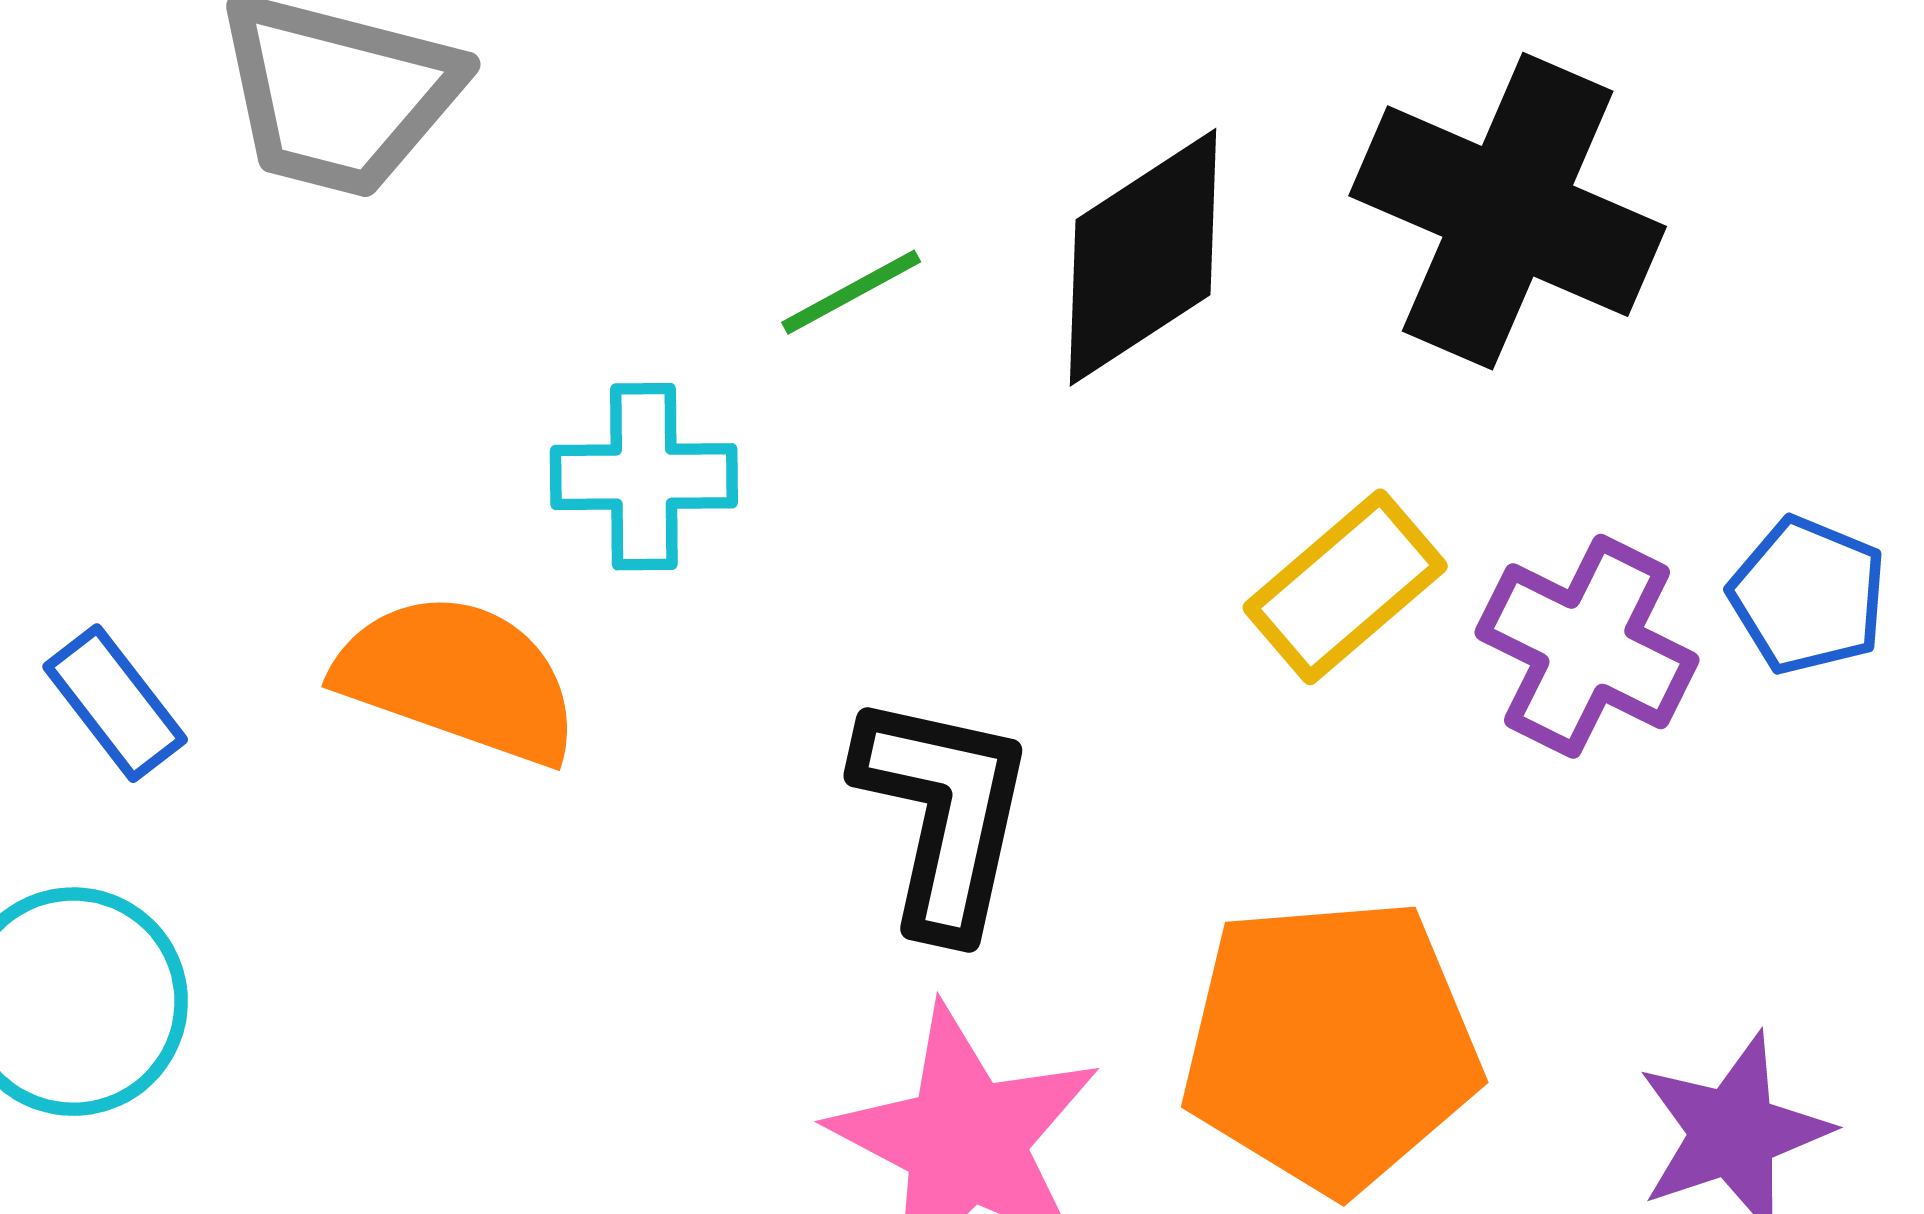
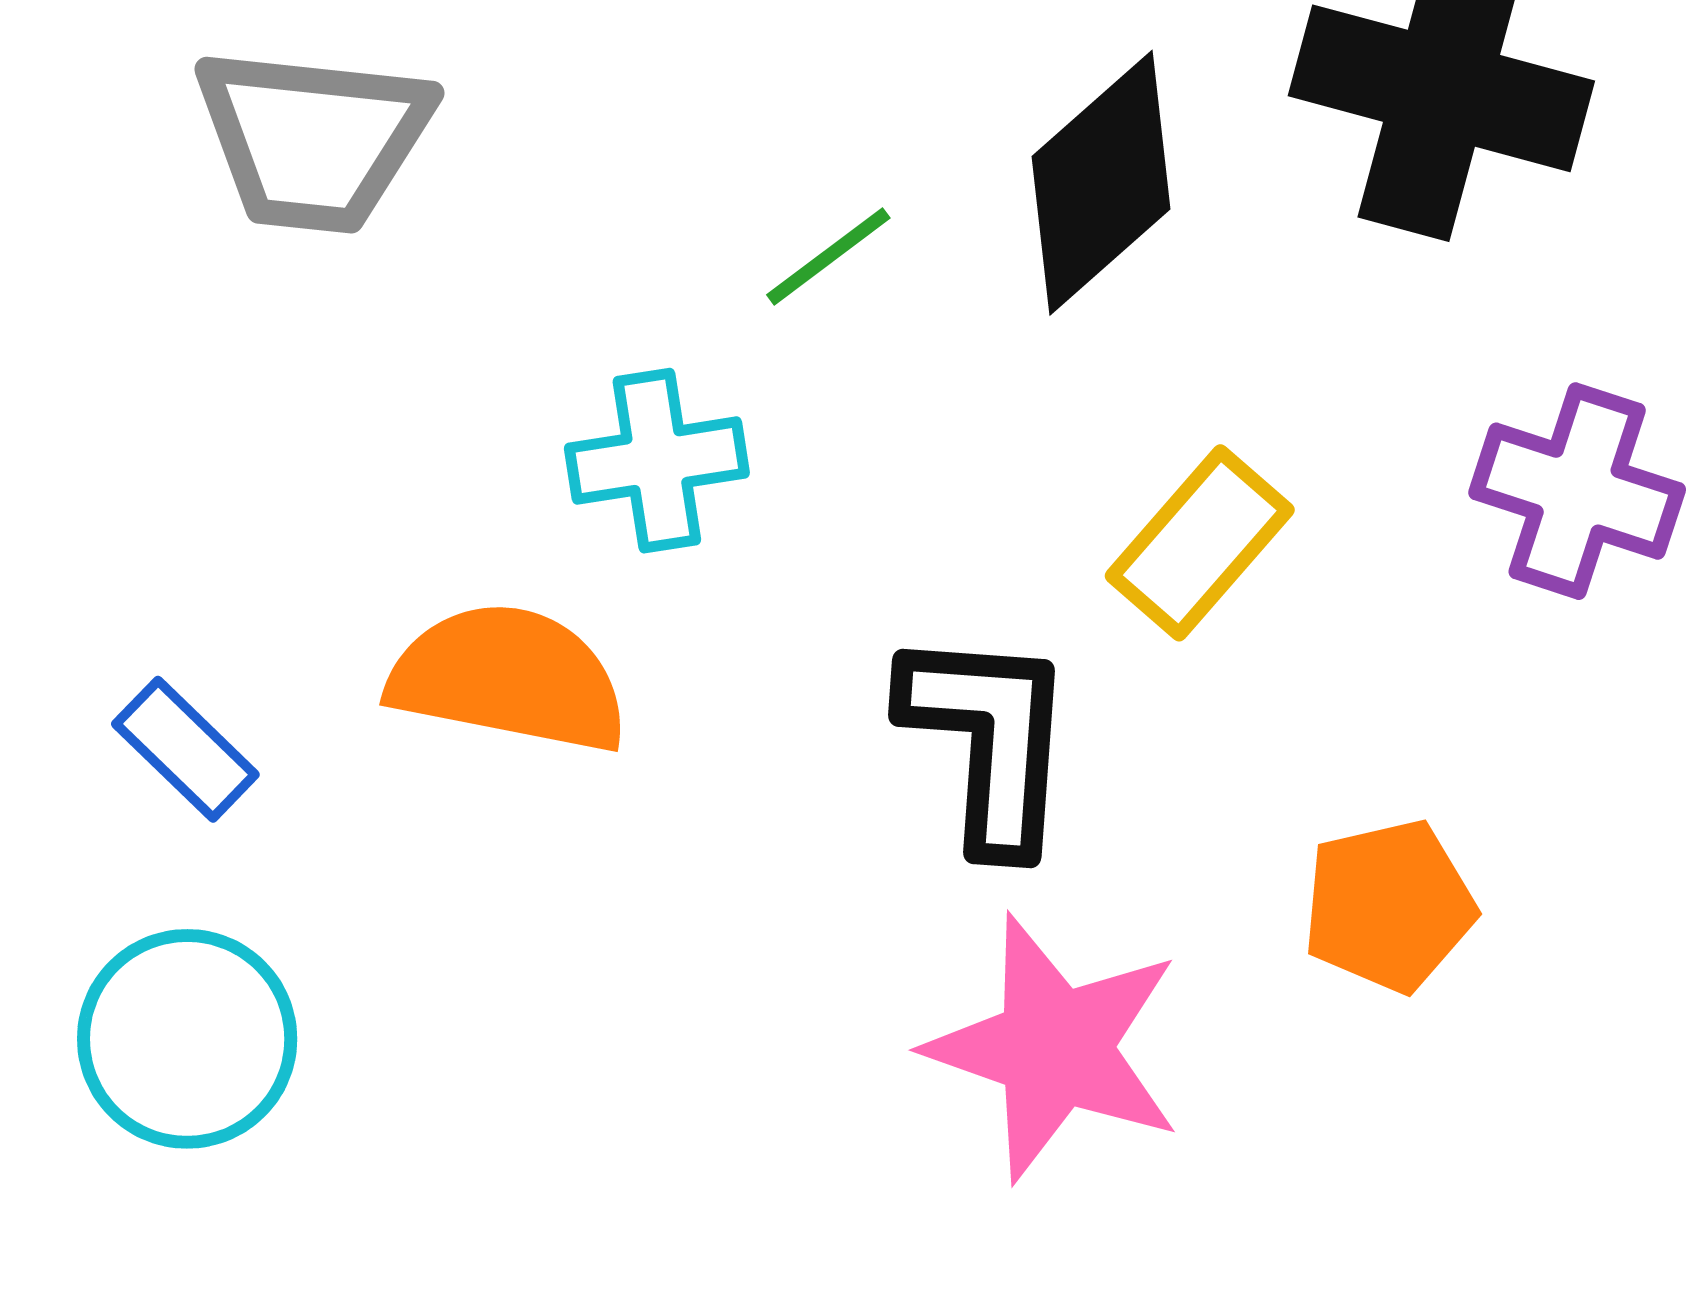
yellow rectangle: (1345, 587) -> (1200, 543), moved
orange pentagon: (1331, 1045) -> (1389, 906), size x0.6

